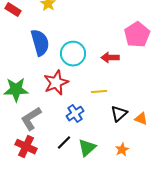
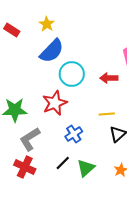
blue semicircle: (40, 43) -> (52, 51), moved, turned 60
yellow line: (99, 92) -> (107, 114), moved

